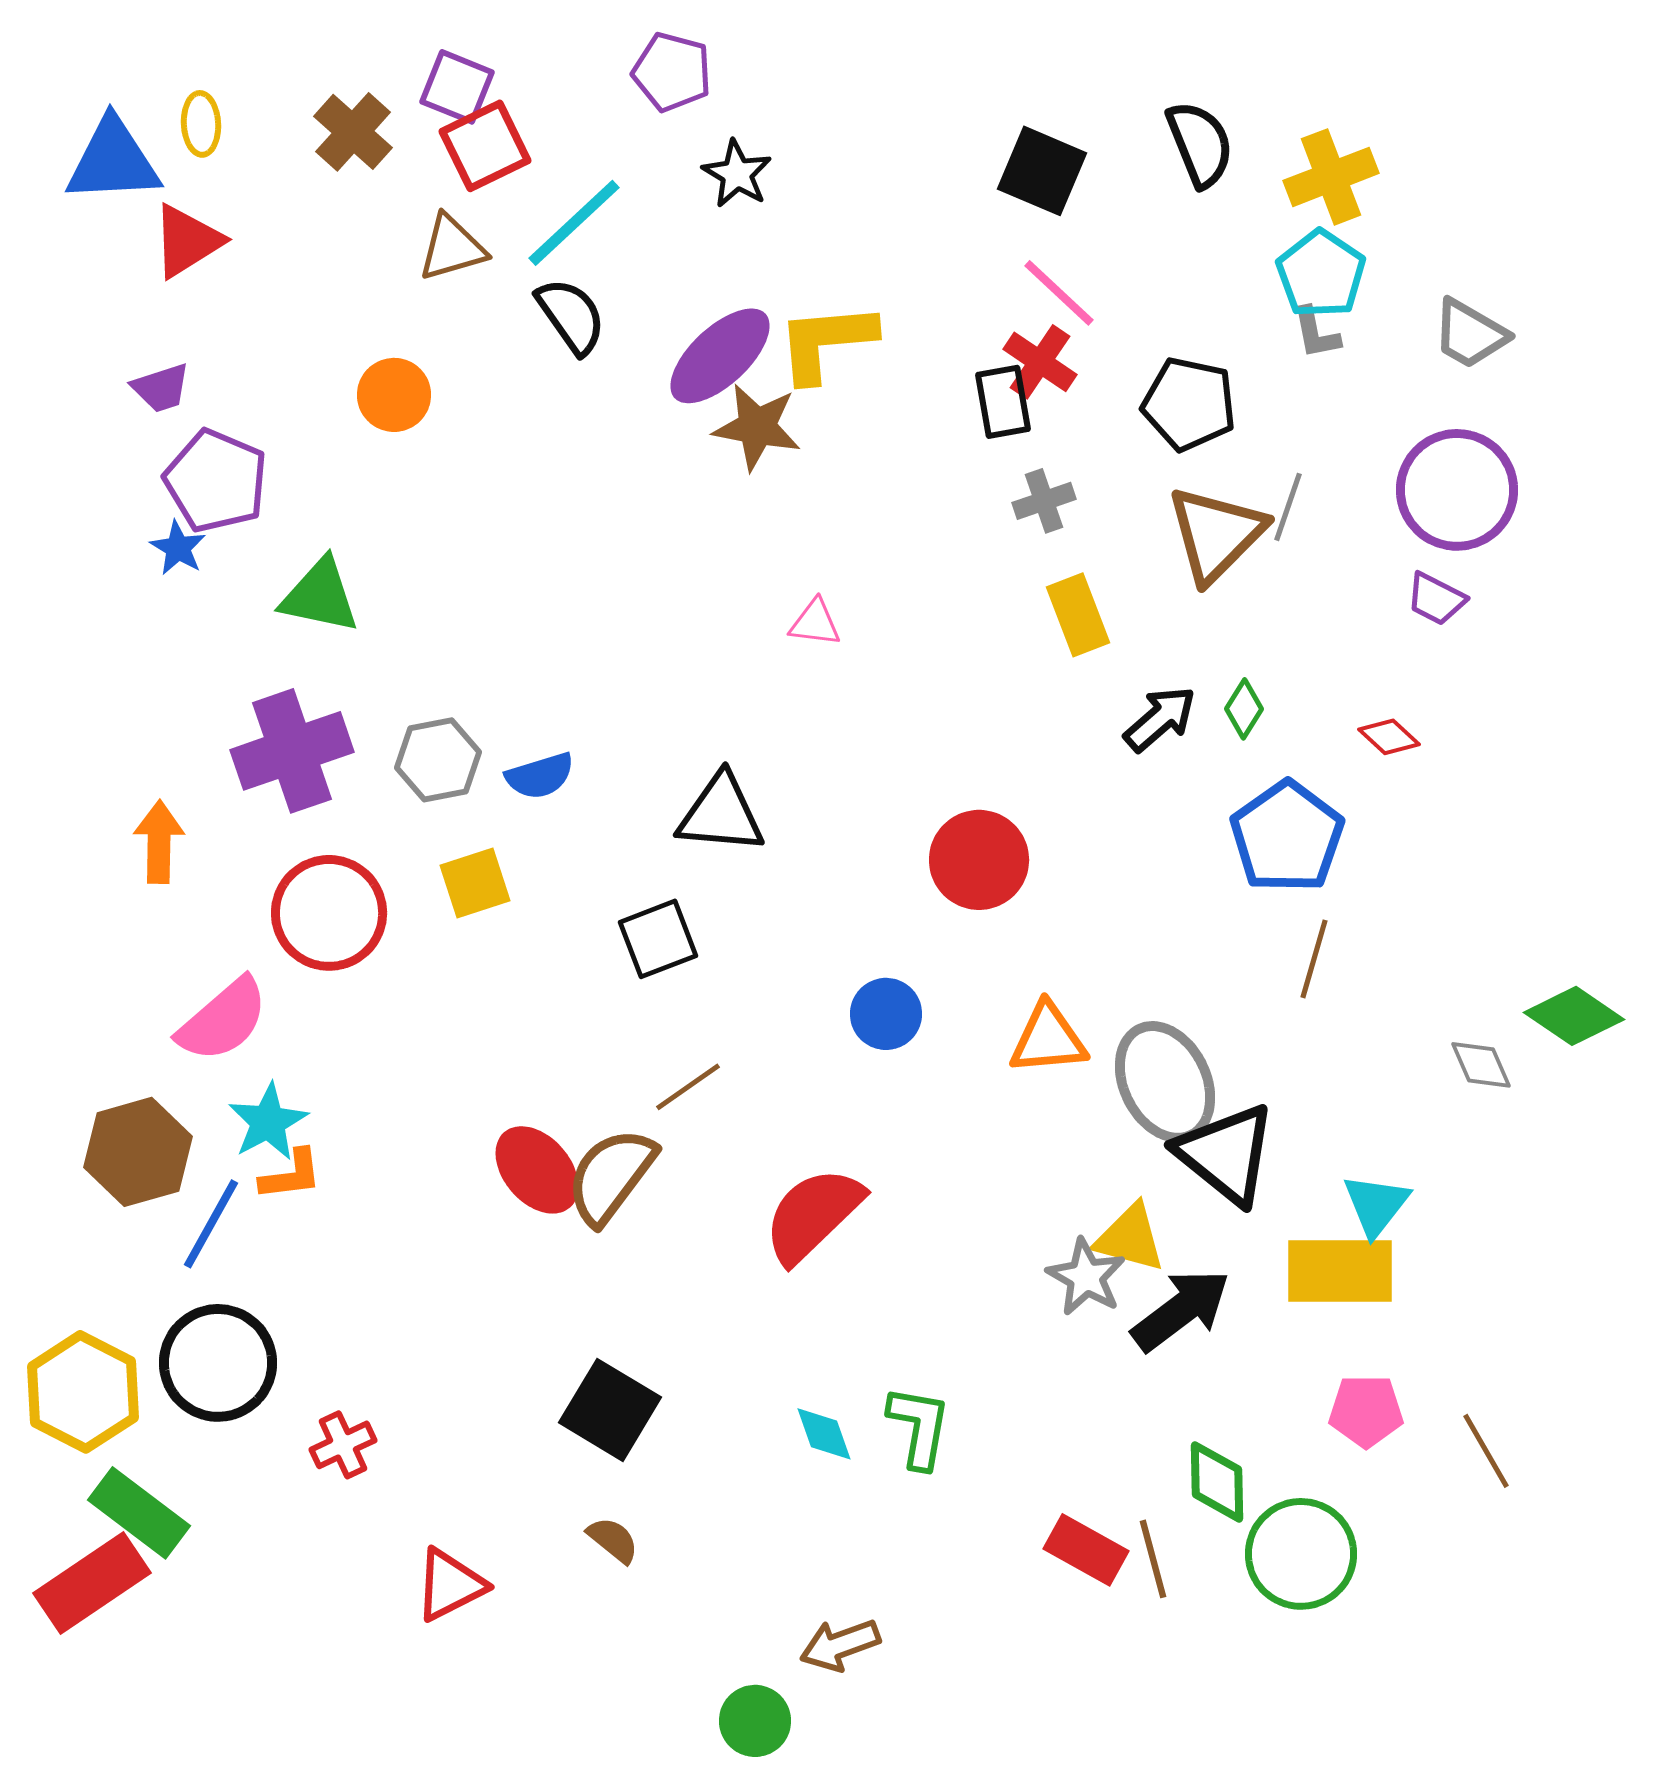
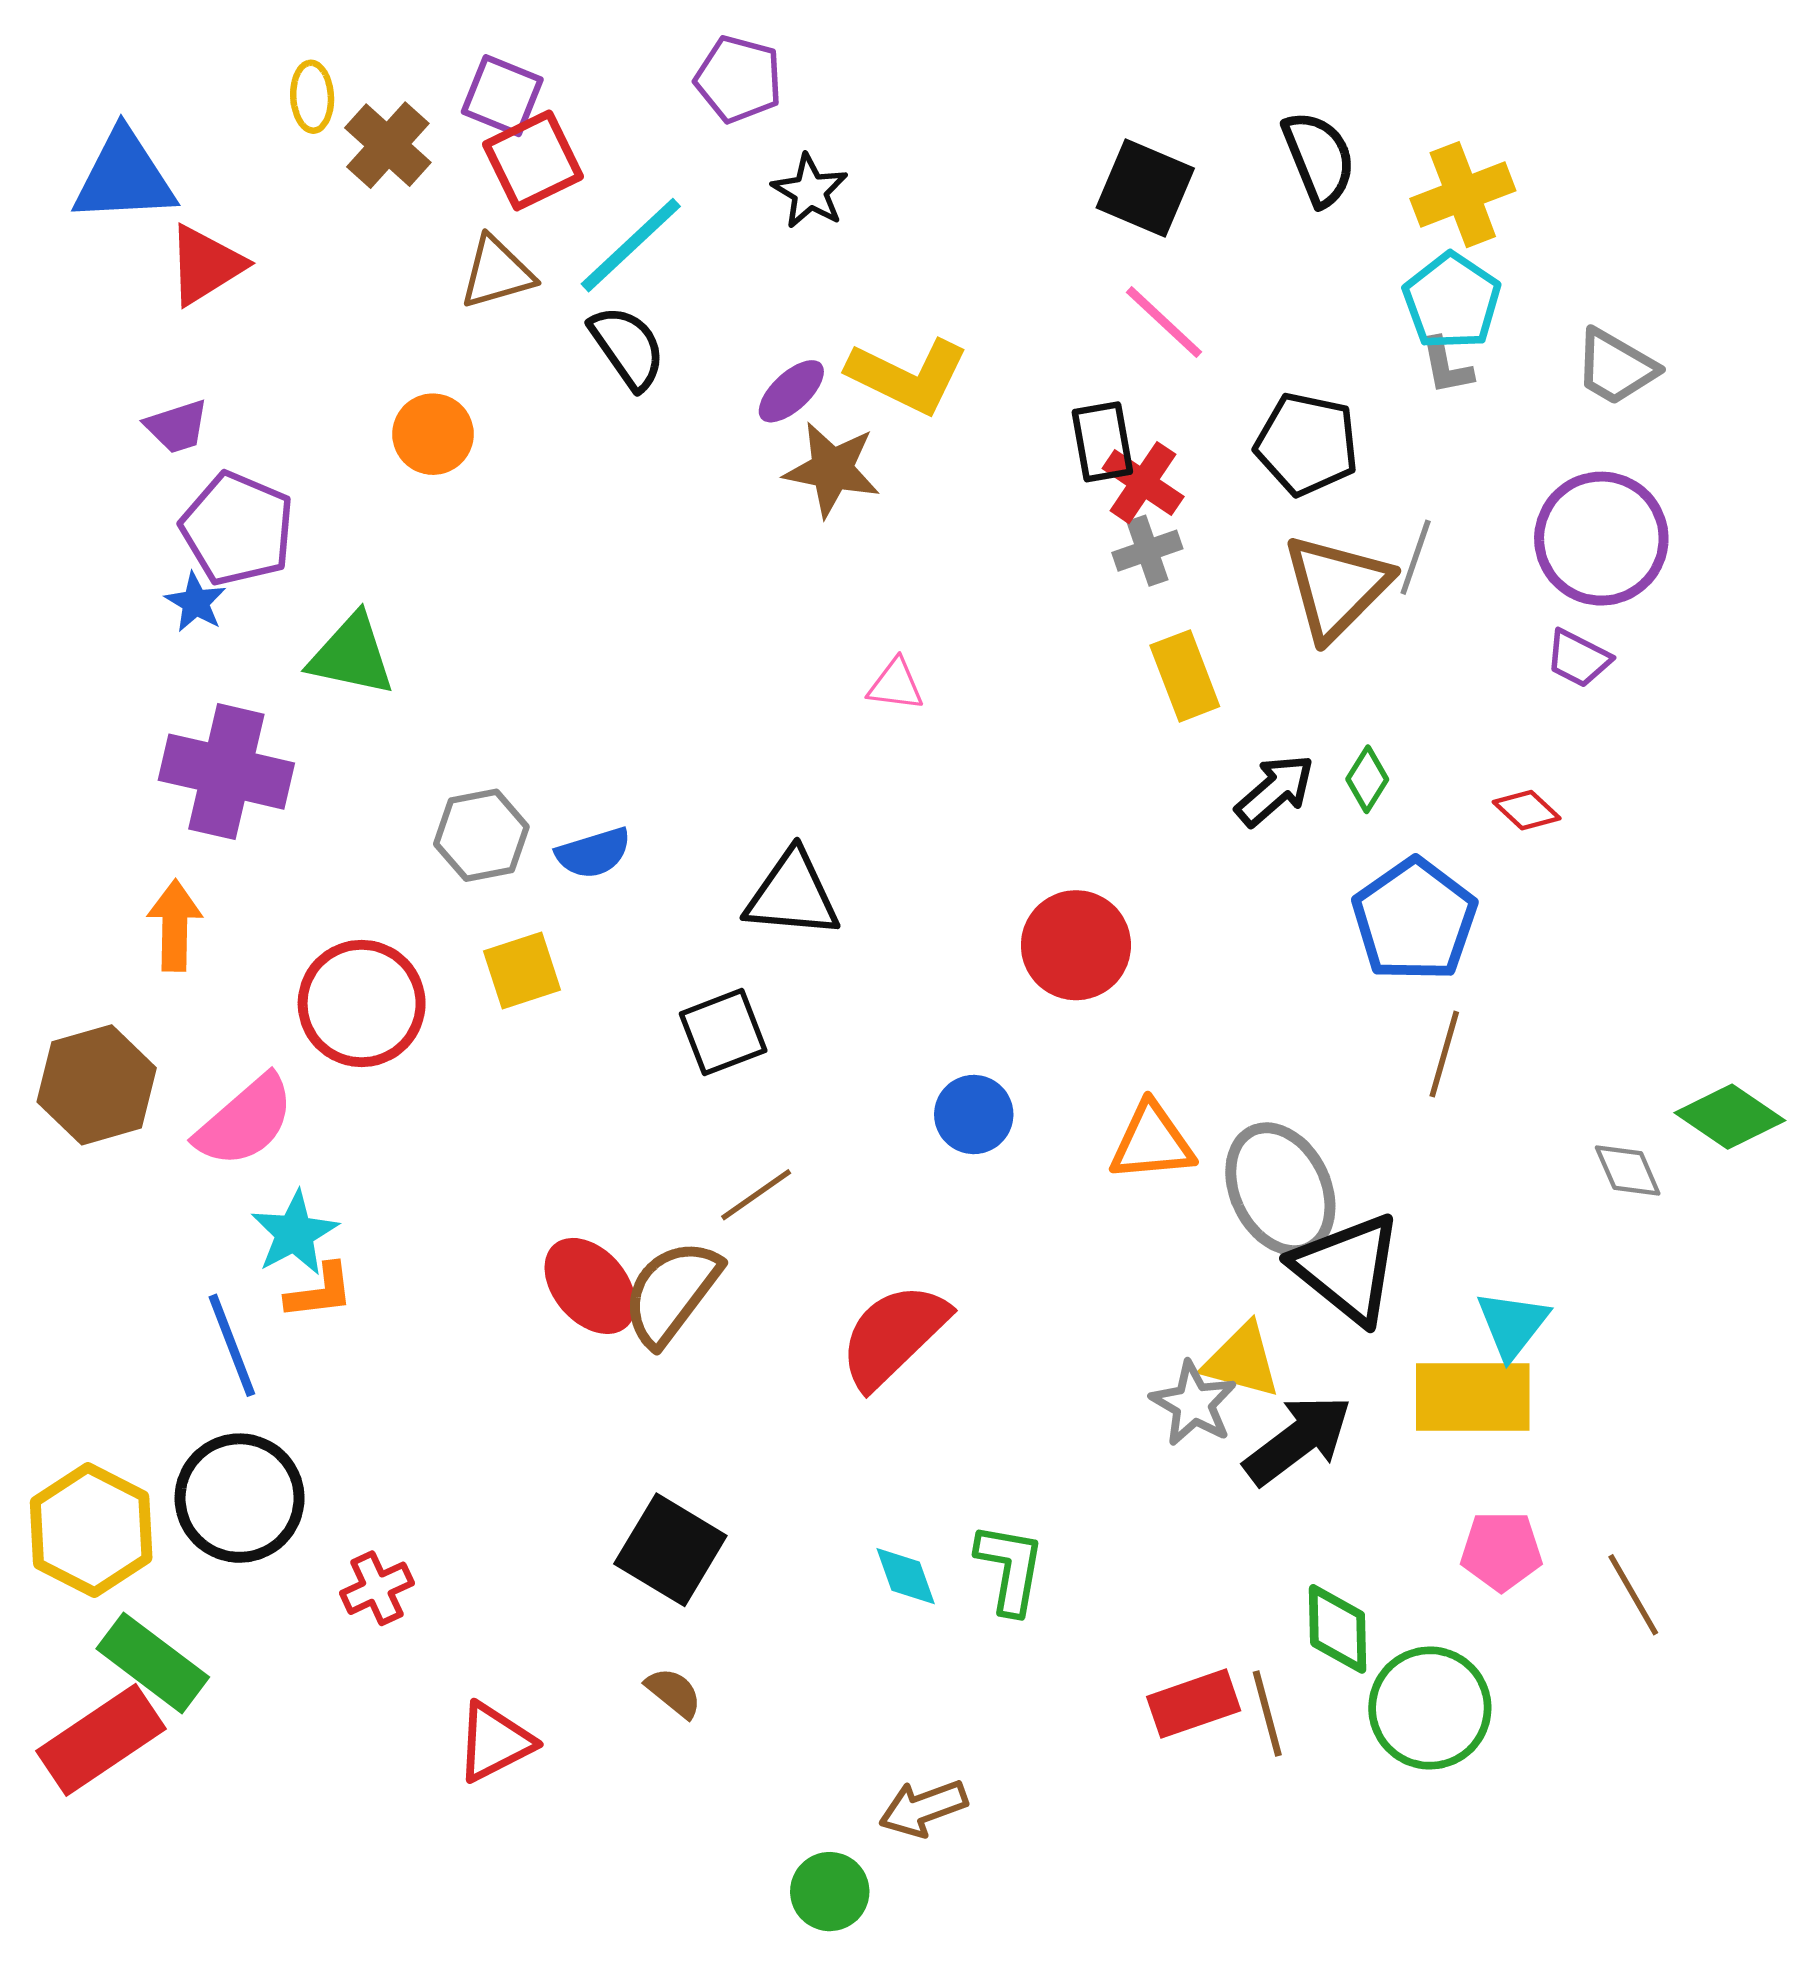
yellow ellipse: (201, 124) -> (312, 97), moved
yellow L-shape: (826, 342) -> (908, 376), turned -149
purple ellipse: (720, 356) -> (791, 391), size x0.6
red cross: (1040, 362) -> (1143, 483), moved
purple cross: (292, 751) -> (226, 772), moved, turned 32
brown hexagon: (138, 1152) -> (97, 1085), moved
blue line: (211, 1224) -> (232, 1345), turned -50
red rectangle: (1086, 1550) -> (1194, 1704), turned -48

